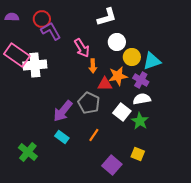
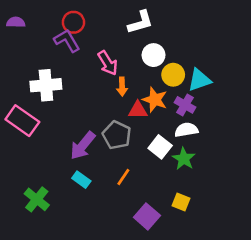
red circle: (42, 19) -> (73, 22), moved
pink rectangle: (17, 55) -> (22, 121), moved
orange star: (118, 76) -> (155, 100), turned 30

